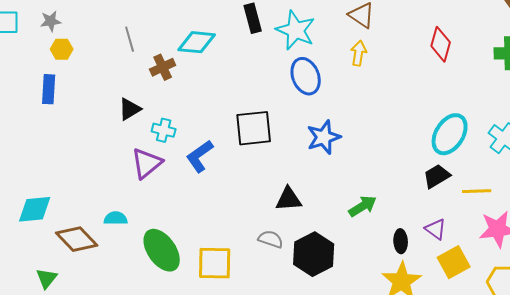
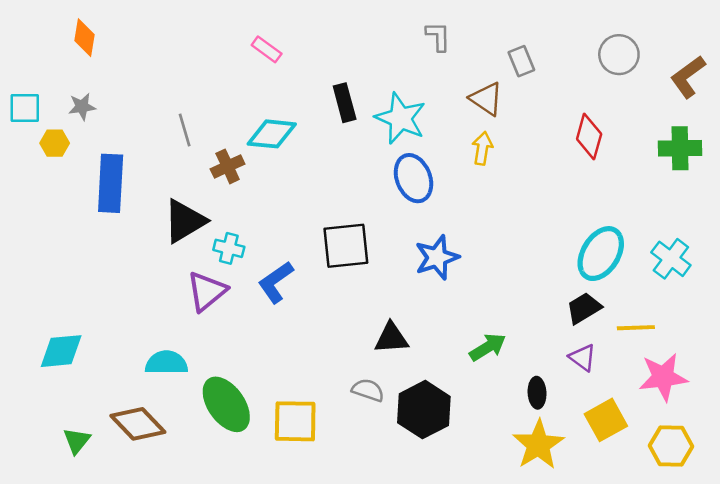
yellow hexagon: (62, 49) -> (55, 143), moved
blue rectangle: (49, 89) -> (111, 183), moved, size x1.5
black triangle: (130, 109) -> (185, 221), size x1.5
cyan semicircle: (116, 218) -> (166, 363), size x1.4
purple triangle: (436, 229) -> (583, 358), moved
brown diamond: (77, 239) -> (138, 424), moved

